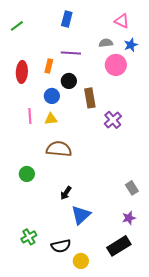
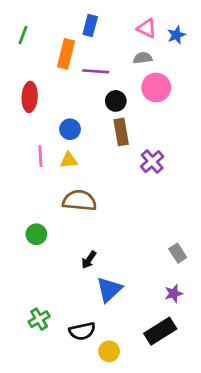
pink triangle: (122, 21) -> (147, 28), moved
green line: (17, 26) -> (23, 35), turned -32
blue star: (131, 45) -> (176, 35), moved
orange rectangle: (49, 66) -> (66, 54), moved, size x1.5
black circle: (69, 81) -> (116, 101), moved

